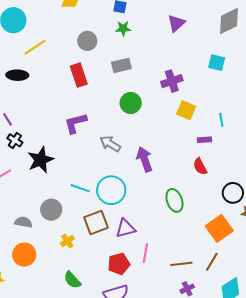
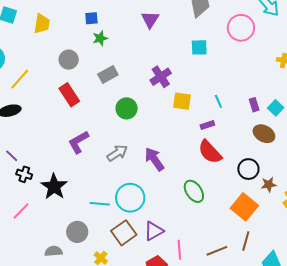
gray arrow: (110, 144) -> (117, 153), turned 130
red semicircle: (200, 166) -> (210, 152), size x1.5

